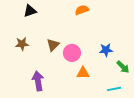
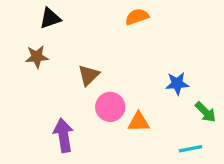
brown star: (22, 44) -> (37, 57), moved
pink circle: (72, 53) -> (110, 107), moved

